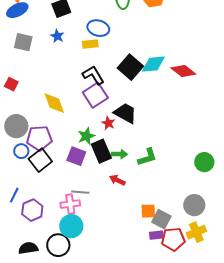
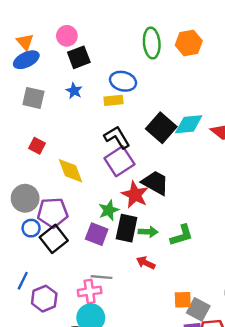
red square: (11, 84) -> (37, 146), moved
red star: (108, 123) -> (135, 195), size x1.6
black rectangle: (101, 151) -> (127, 228), turned 35

